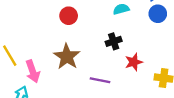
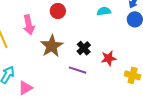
black cross: (114, 41) -> (84, 48), moved, turned -32
pink arrow: (33, 71) -> (29, 25), moved

